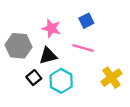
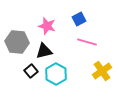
pink line: (83, 48) -> (87, 42), moved

